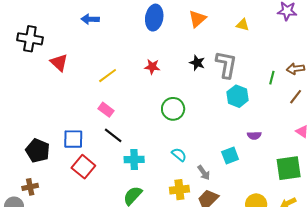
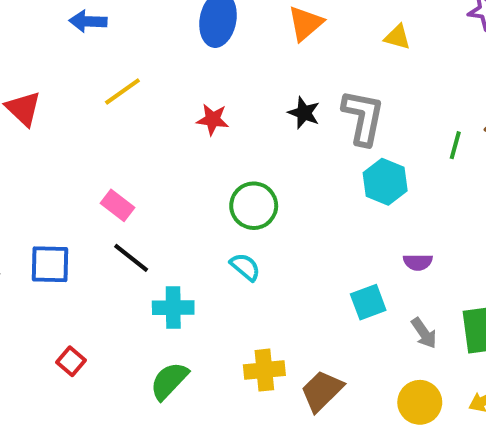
yellow line: (108, 76) -> (122, 91), moved
cyan semicircle: (179, 155) -> (245, 267), moved
red square: (83, 167) -> (71, 361), moved, size x0.6
gray arrow: (204, 173) -> (424, 333), moved

